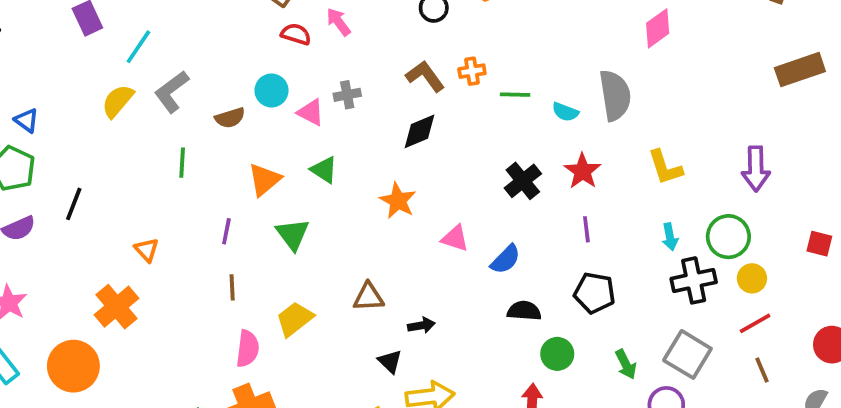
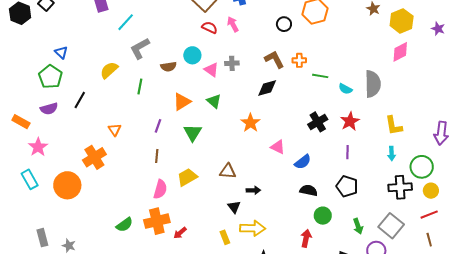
yellow semicircle: (118, 101) -> (109, 70), moved
cyan arrow: (670, 237) -> (392, 154), moved

